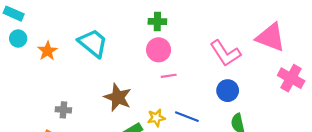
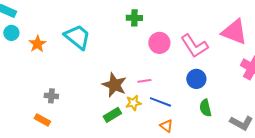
pink circle: (159, 50) -> (159, 43), moved
pink line: (169, 76) -> (144, 81), moved
brown star: (118, 97) -> (114, 85), moved

